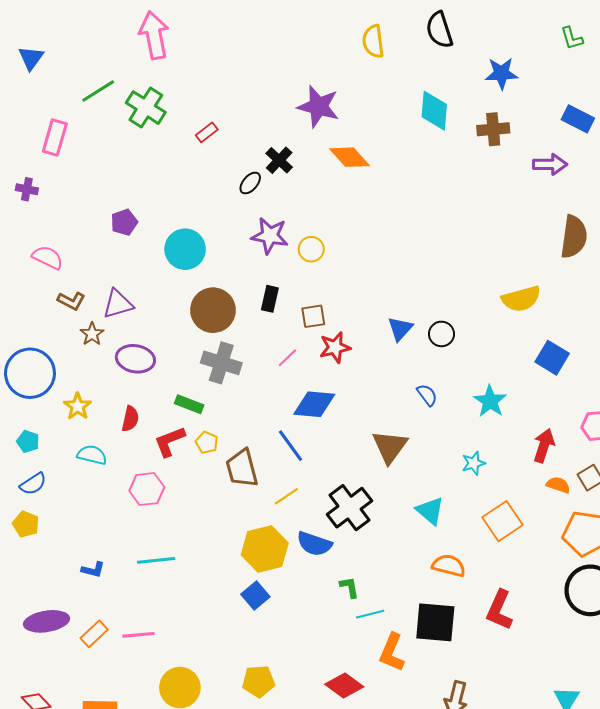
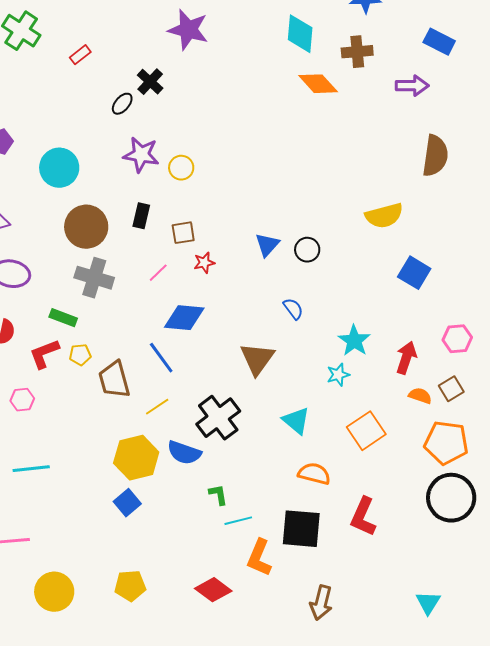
orange diamond: (349, 157) -> (318, 84), moved
red star: (335, 347) -> (204, 263), size x0.7
cyan star: (490, 401) -> (354, 341), moved
yellow pentagon: (207, 443) -> (80, 355), turned -30
pink hexagon: (147, 489) -> (22, 400), size x0.7

